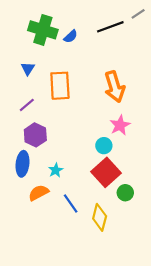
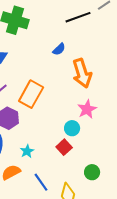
blue semicircle: (71, 36) -> (59, 49), moved
orange rectangle: (60, 86) -> (31, 94), moved, turned 32
red square: (106, 172) -> (64, 147), moved, size x0.6

